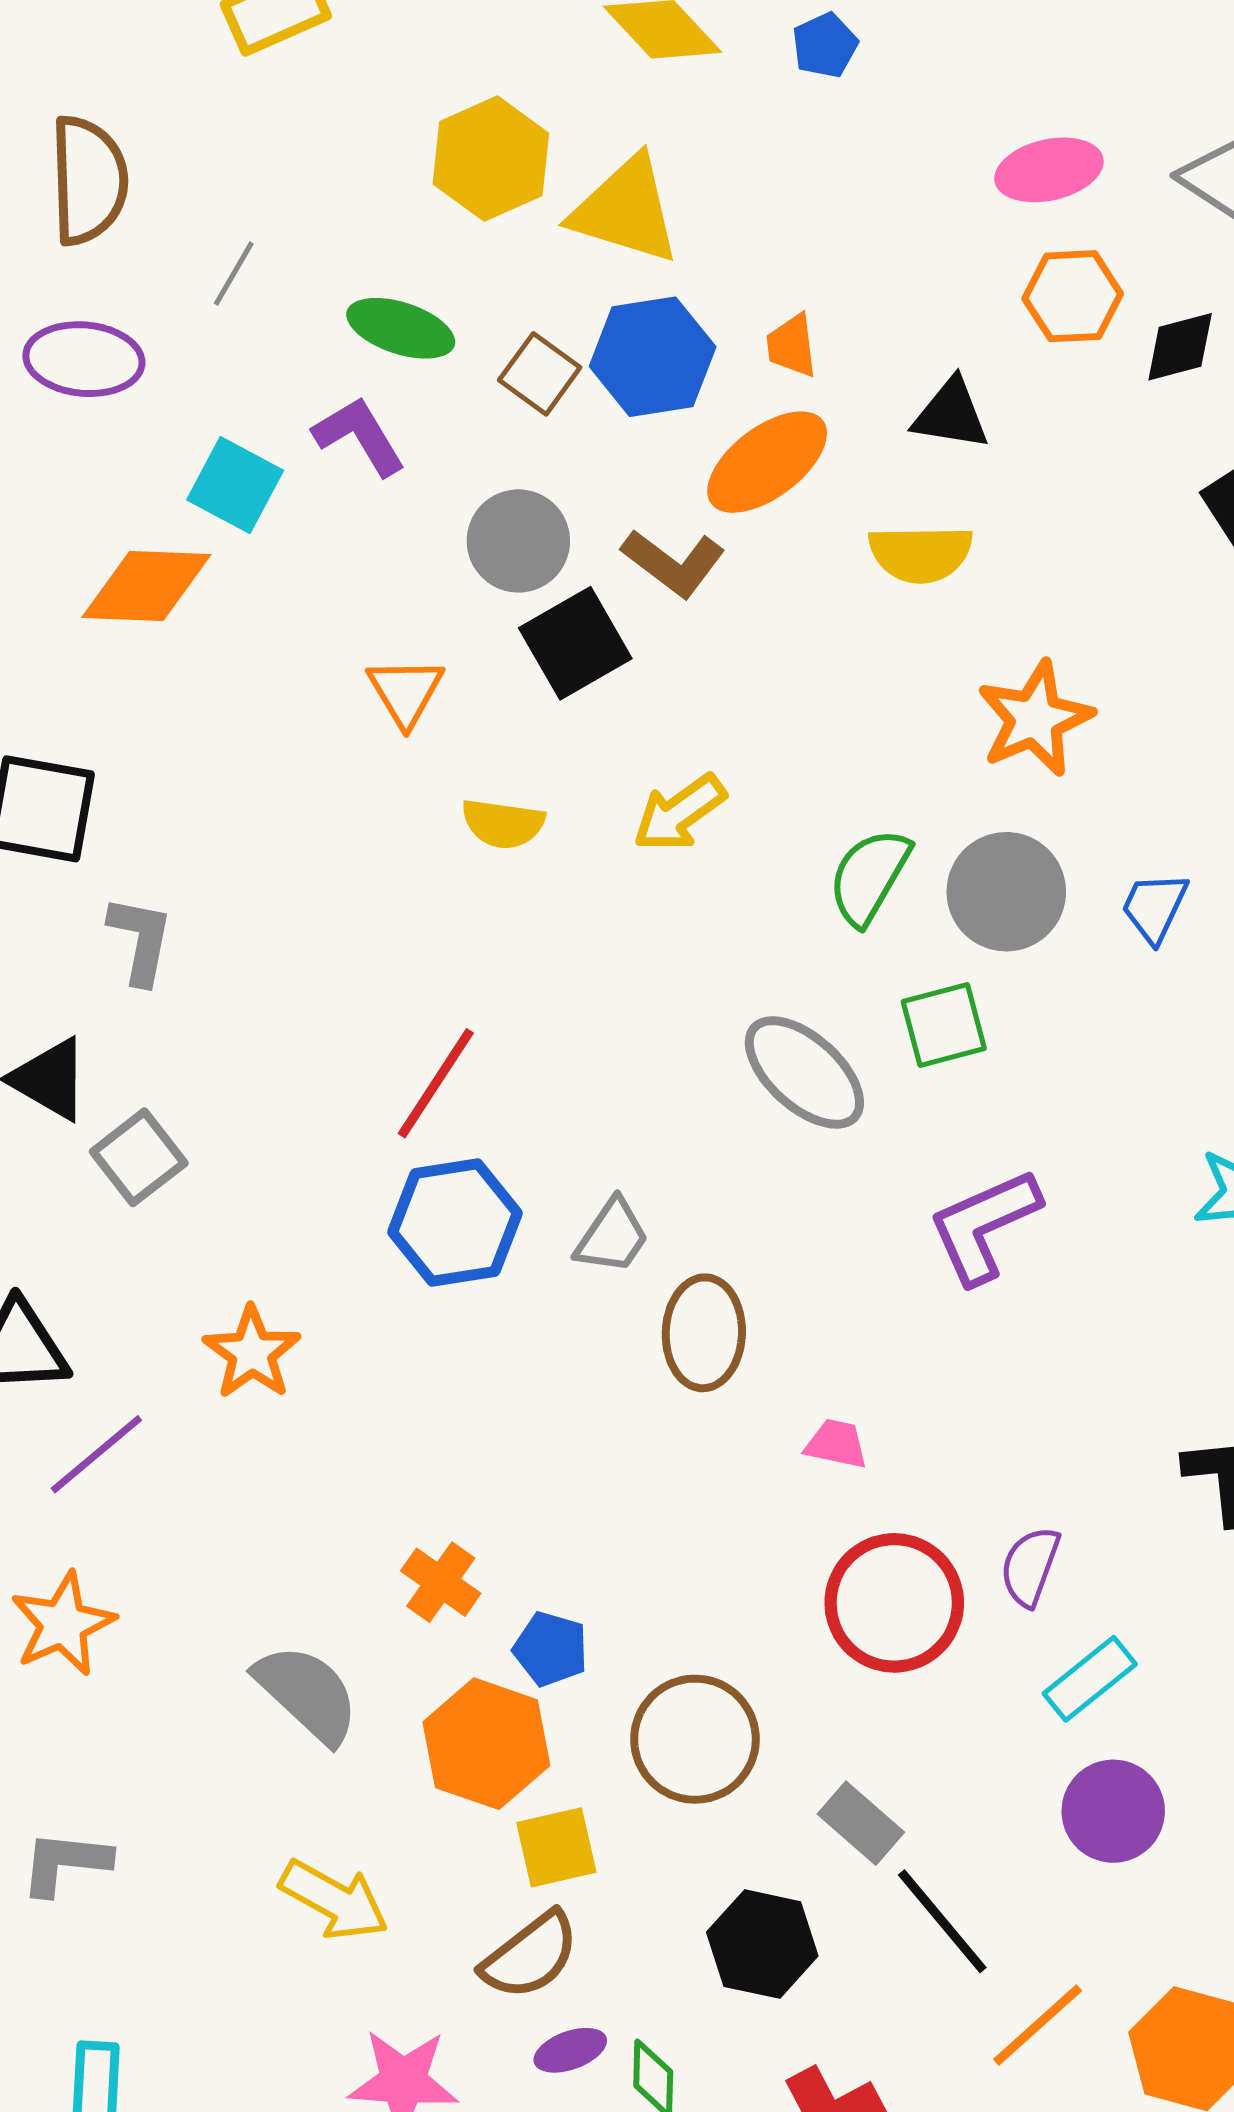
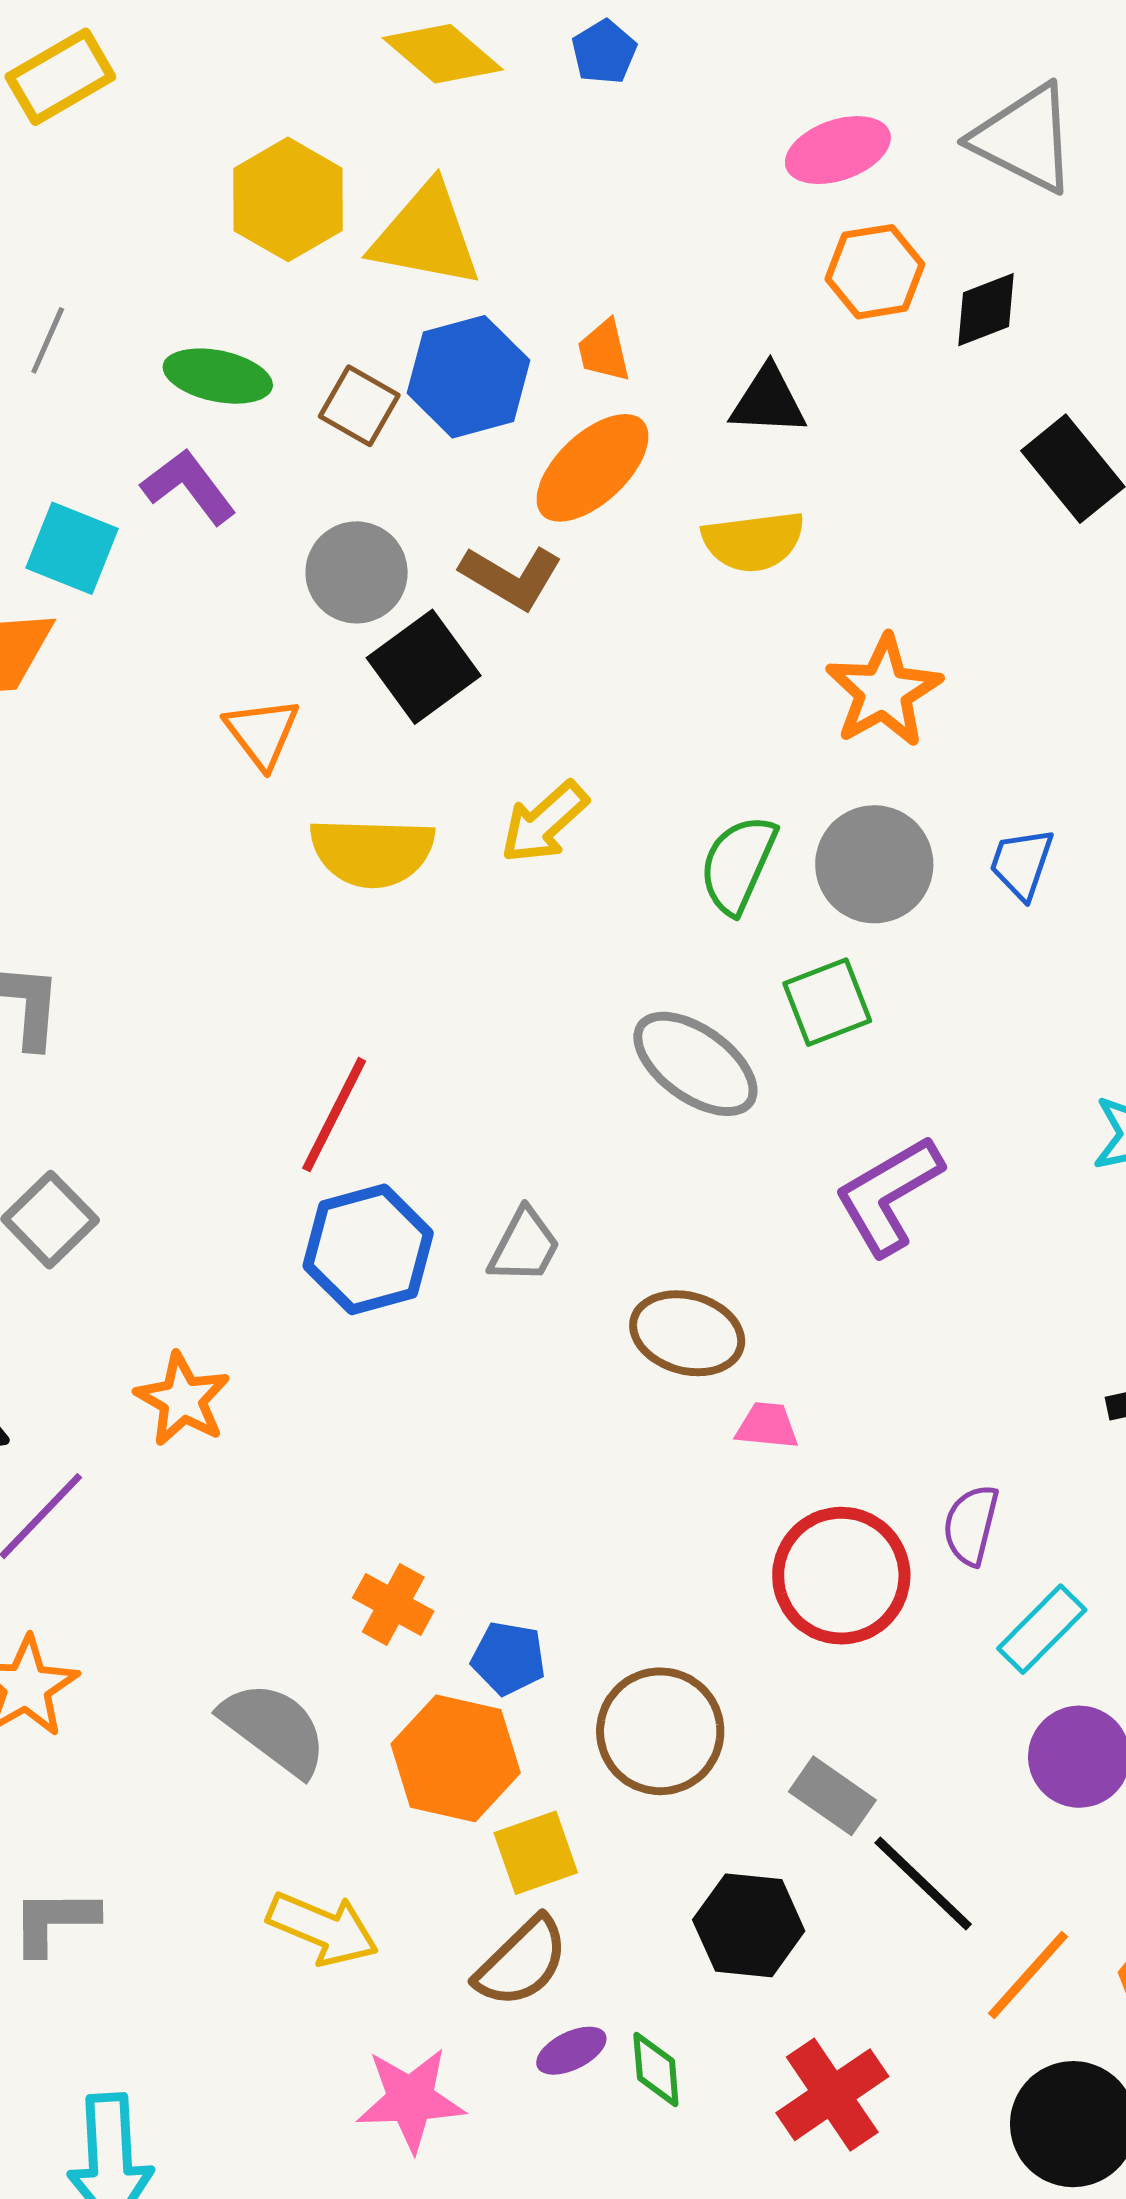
yellow semicircle: (503, 824) -> (372, 852), size x1.5
brown ellipse: (704, 1333) -> (687, 1333), moved, turned -70

